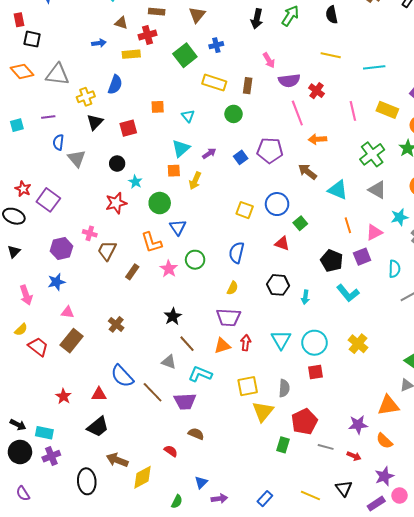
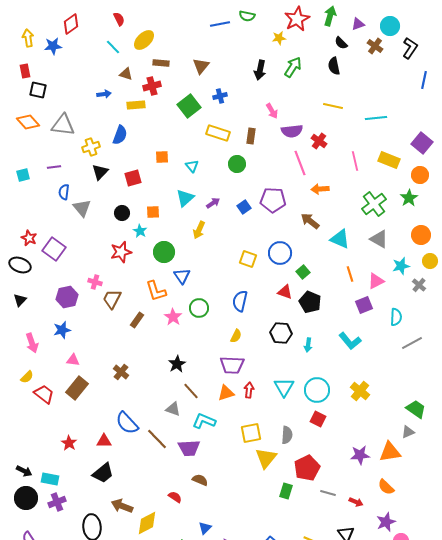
orange square: (174, 171) -> (153, 212), moved
black pentagon: (332, 261) -> (310, 302), moved
red square: (315, 372) -> (318, 419), turned 35
purple star: (358, 425) -> (360, 455), moved

